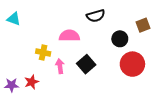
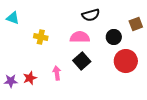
pink semicircle: (69, 36) -> (80, 37), moved
yellow cross: (43, 52) -> (41, 37), moved
pink arrow: (60, 66) -> (57, 73), moved

